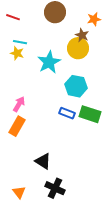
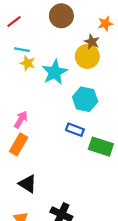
red line: (13, 17) -> (14, 21), turned -56
yellow star: (17, 53) -> (28, 63), moved
green rectangle: (90, 114) -> (101, 147), moved
black triangle: (43, 161) -> (28, 184), moved

